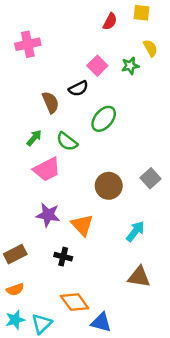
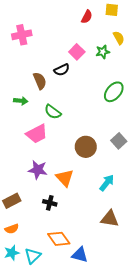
green ellipse: (104, 119) -> (114, 92), moved
green arrow: (34, 138) -> (21, 101), moved, turned 56

